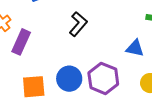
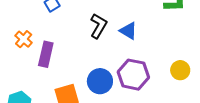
blue triangle: (135, 48) -> (128, 31), moved, turned 30

